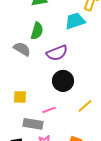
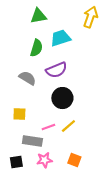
cyan trapezoid: (75, 21) -> (60, 38), moved
gray semicircle: (22, 49) -> (27, 78), moved
yellow line: (85, 106) -> (68, 126), moved

